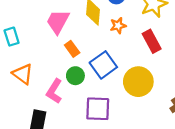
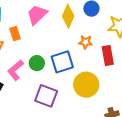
orange star: (118, 26) -> (85, 42), moved
orange rectangle: (72, 49) -> (15, 34), moved

